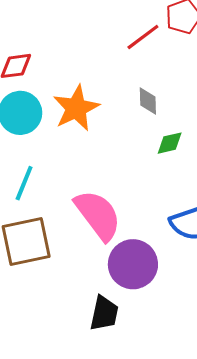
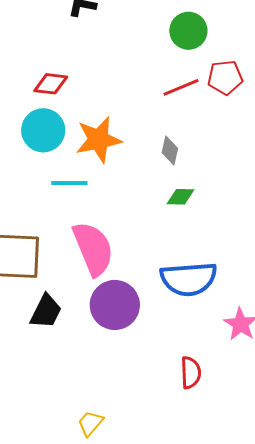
cyan line: (24, 183) -> (69, 183), moved, turned 54
black trapezoid: (104, 313) -> (46, 311), moved

